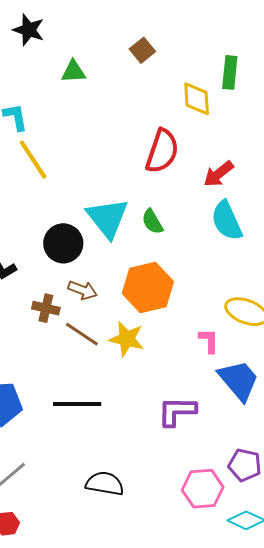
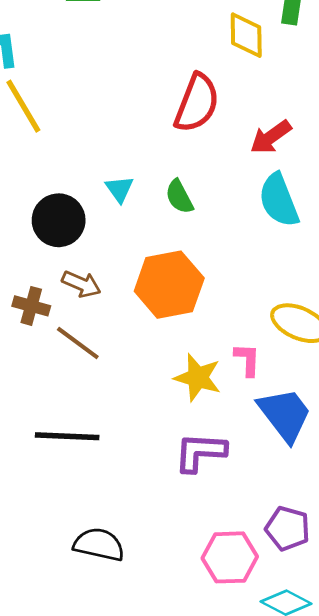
cyan triangle: (108, 218) -> (119, 189), size x0.5
yellow star: (127, 339) -> (198, 378), moved

